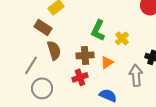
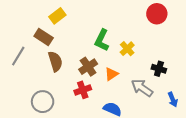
brown cross: (85, 55) -> (88, 67), turned -30
gray line: (31, 65) -> (18, 56), moved
gray arrow: (136, 75) -> (142, 88), turned -50

